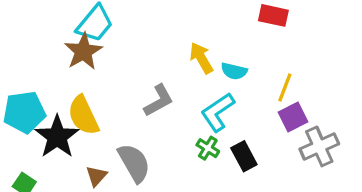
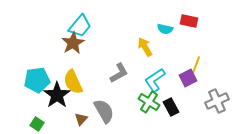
cyan semicircle: (234, 71) -> (165, 29), moved
purple square: (293, 117) -> (188, 78), moved
green cross: (208, 148) -> (149, 102), size x1.5

